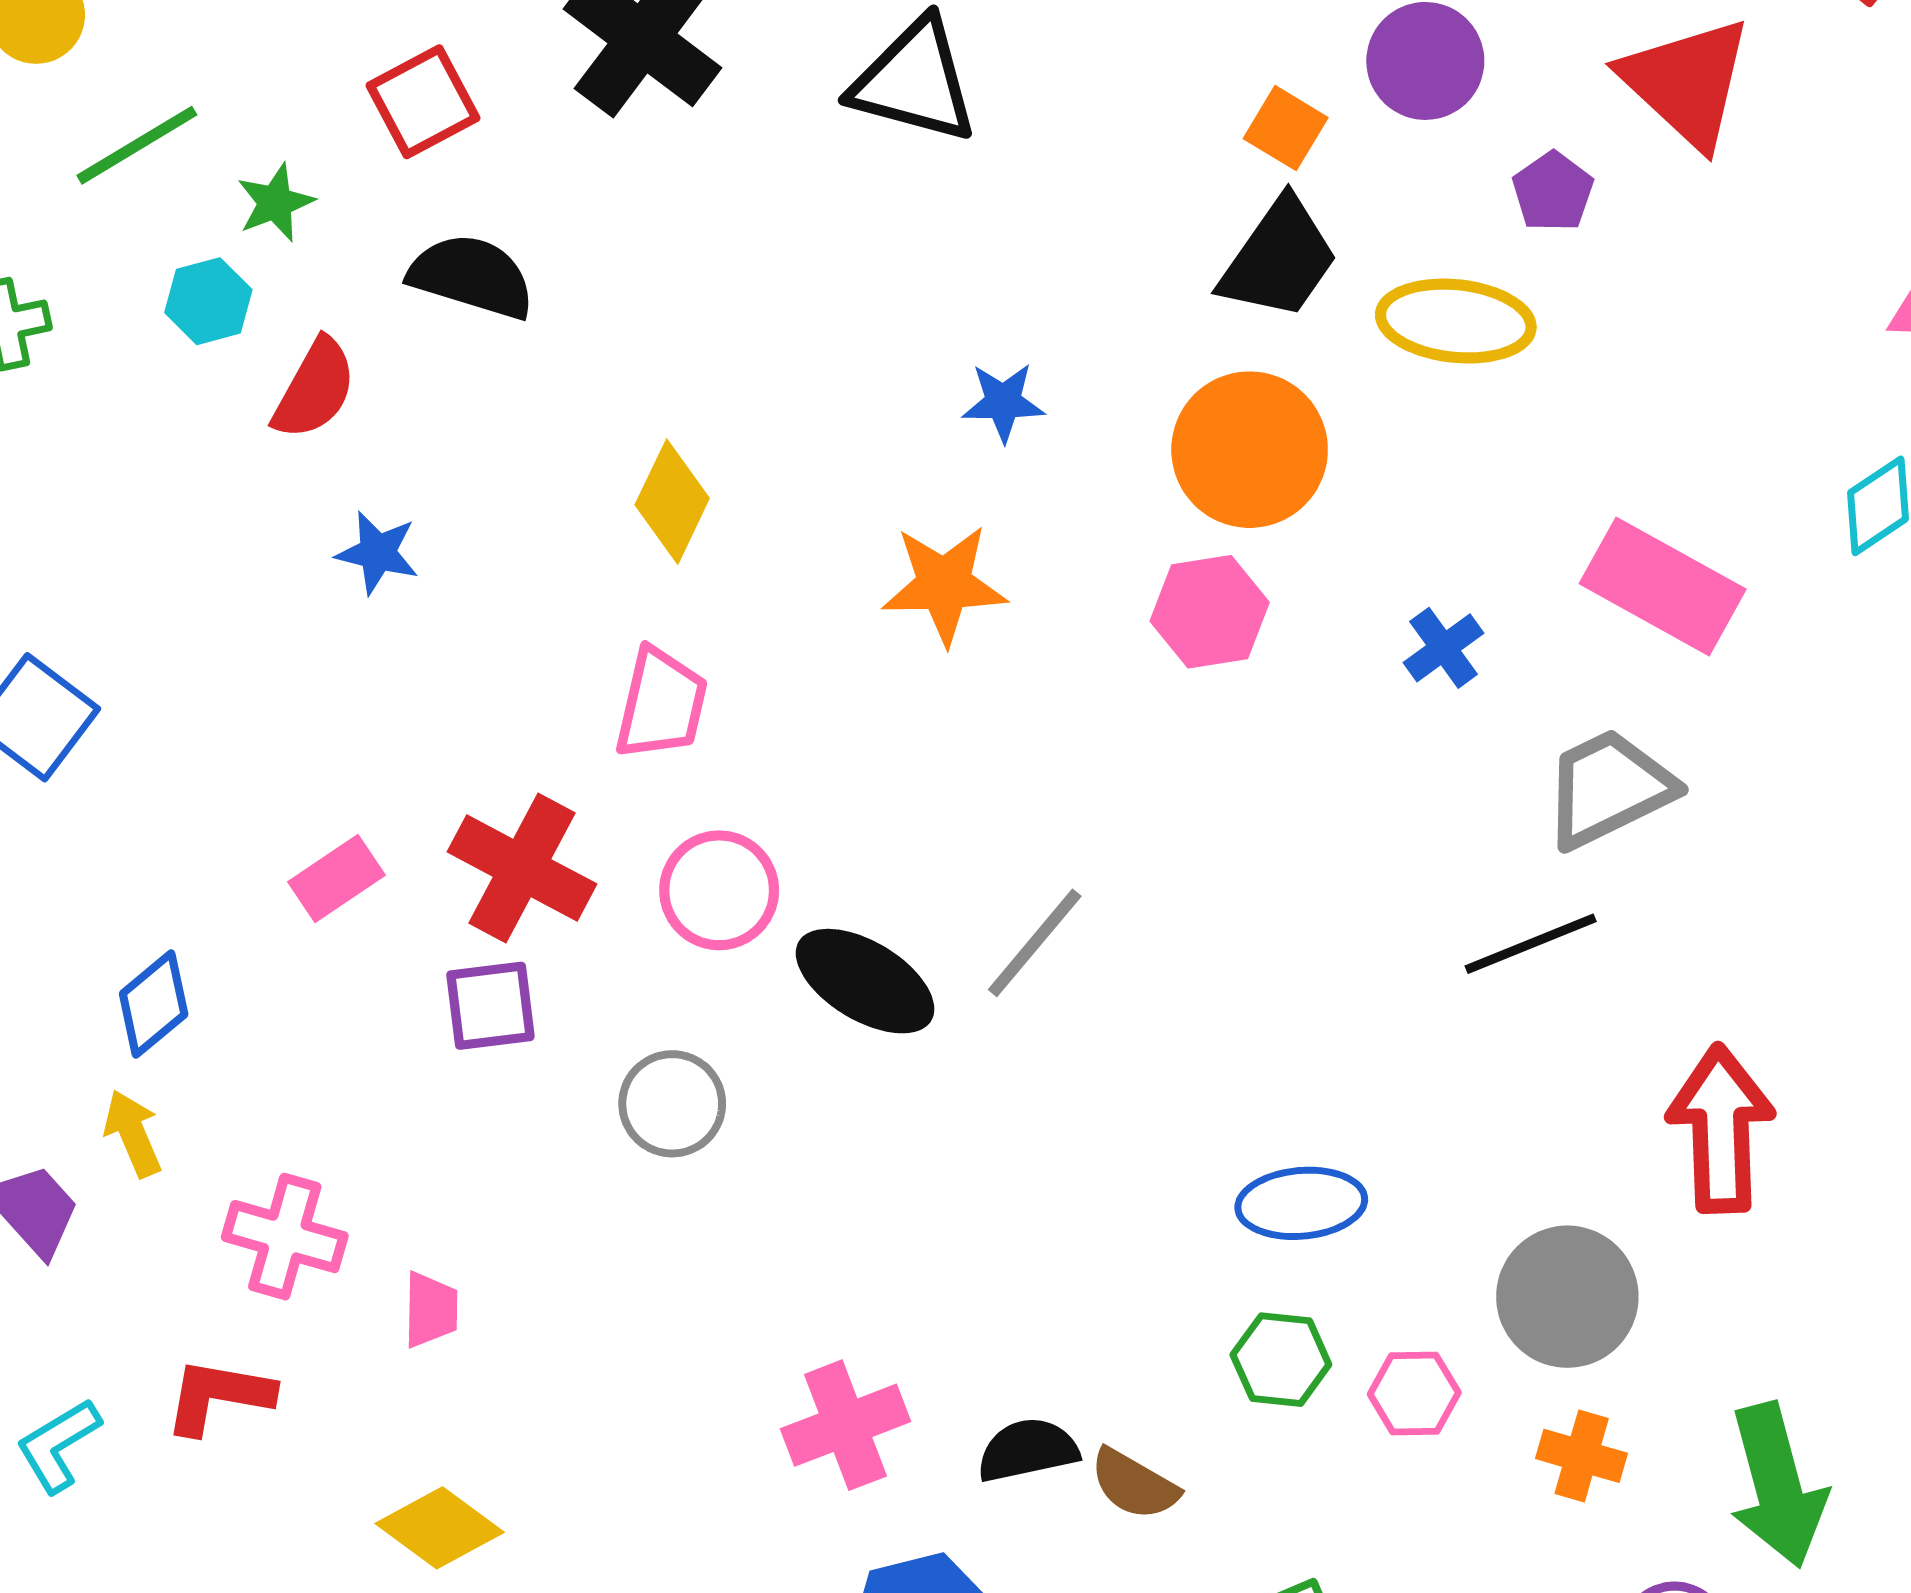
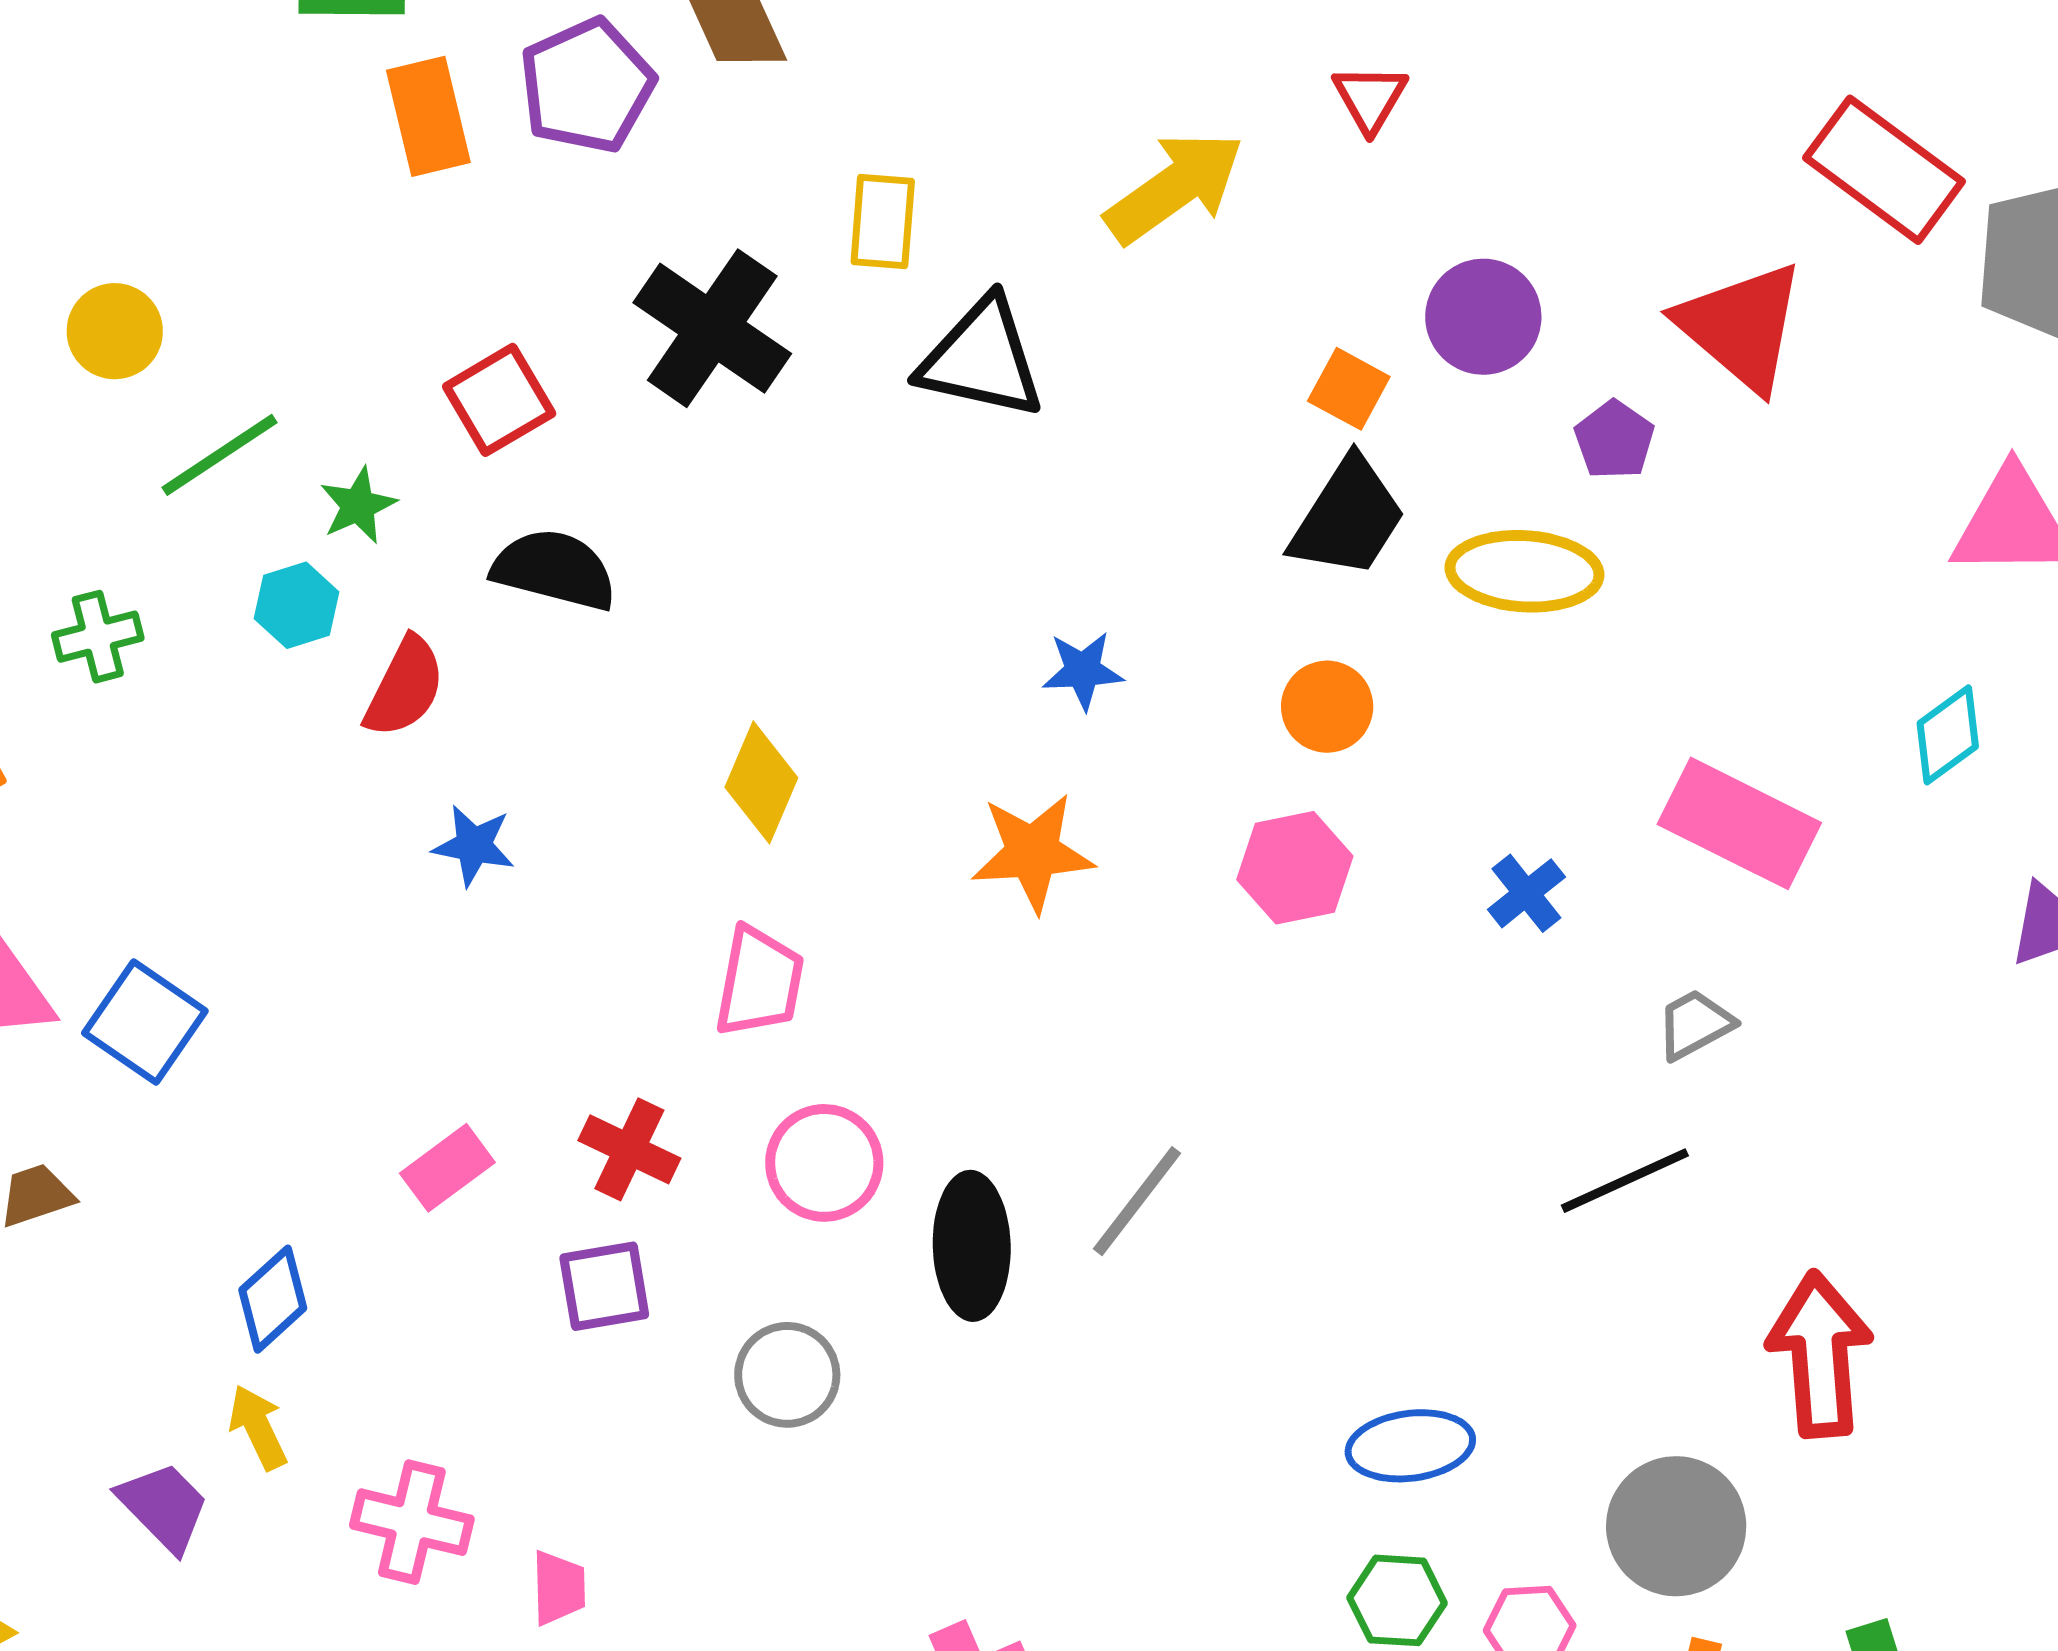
orange circle: (1250, 450) -> (1327, 707), size x0.6
gray trapezoid: (1609, 788) -> (1695, 1024), size x0.6
red cross: (522, 868) -> (629, 1149), size x0.7
black ellipse: (865, 981) -> (972, 1246), turned 60

